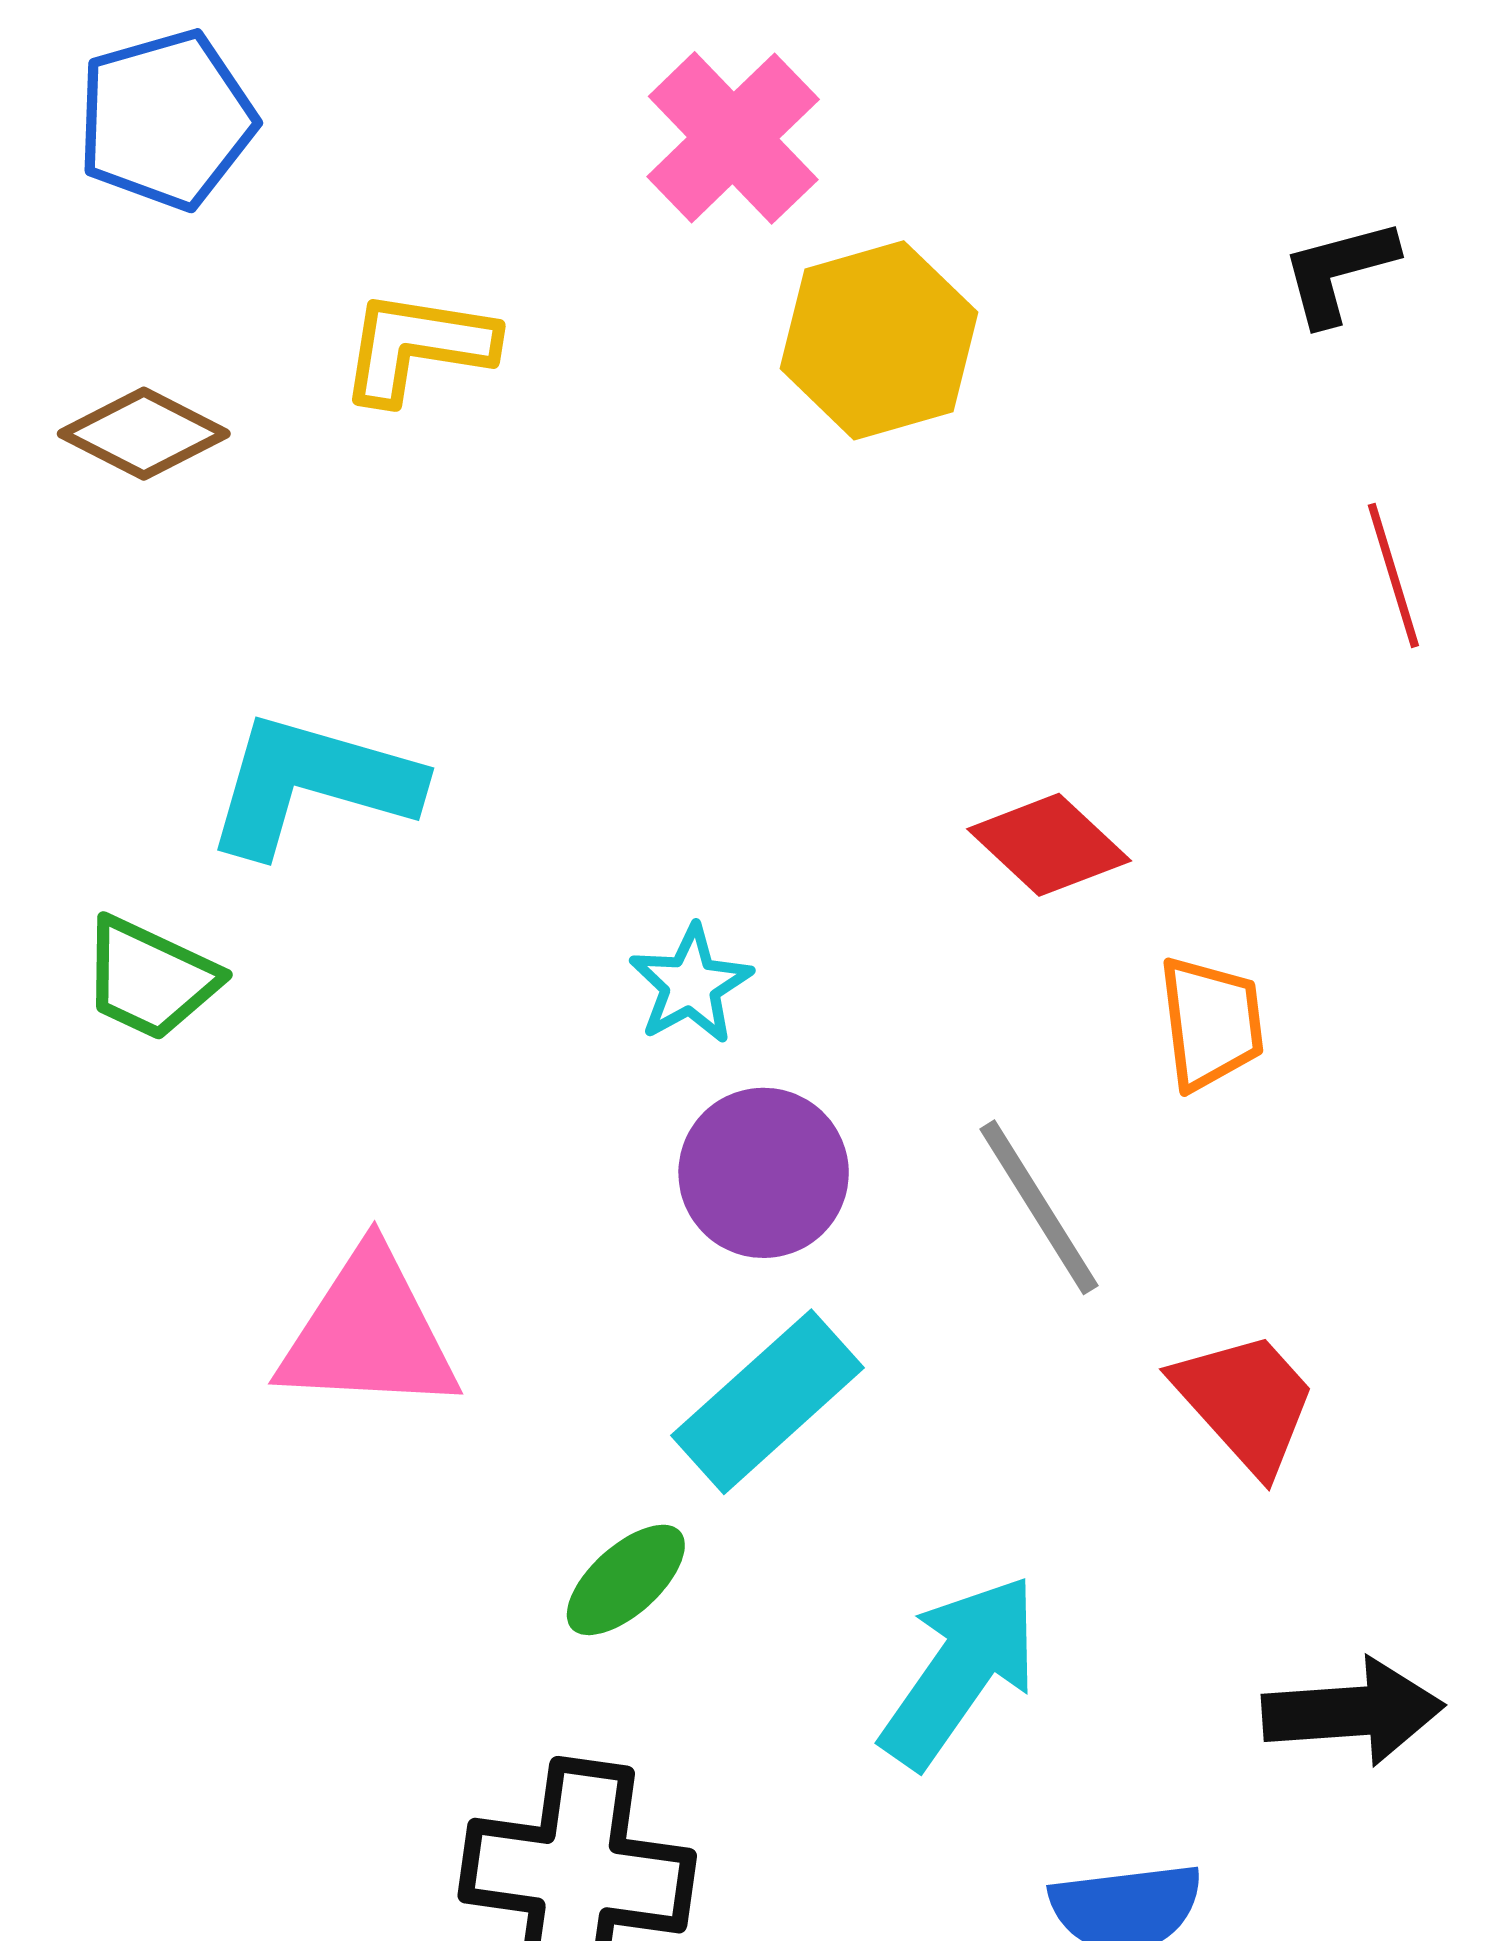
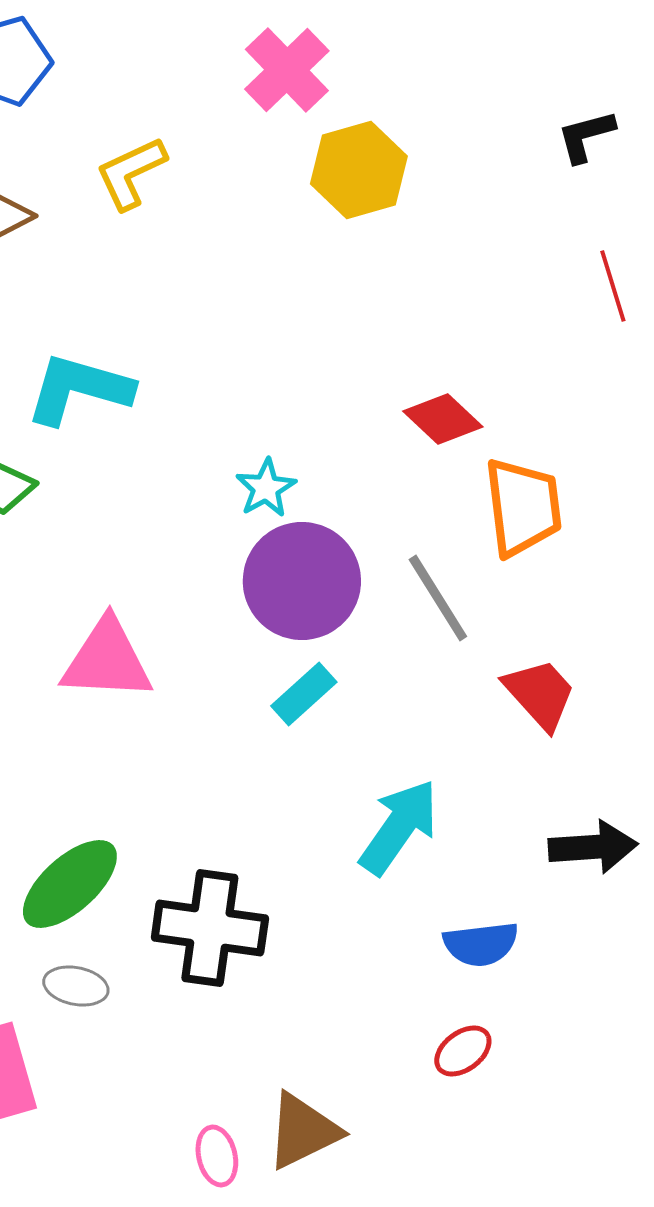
yellow L-shape: (417, 347) -> (131, 173), turned -34
orange trapezoid: (1211, 1023) -> (523, 507), size x1.5
purple circle: (764, 1173) -> (302, 581), size x1.4
cyan rectangle: (768, 1402) -> (304, 694), size x0.7
green ellipse: (626, 1580) -> (70, 884), moved, size x1.6

